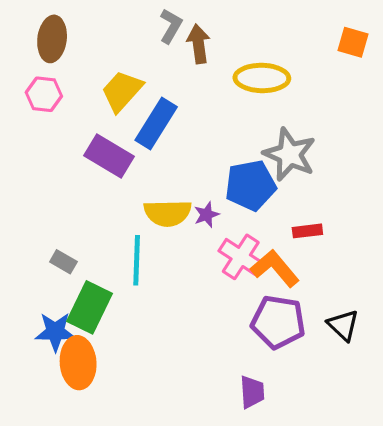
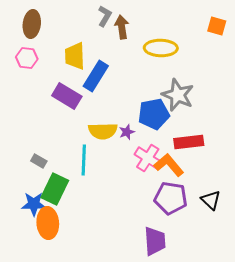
yellow trapezoid: (122, 91) -> (75, 56), turned -44
red rectangle: (307, 231) -> (189, 142), size x1.6
purple trapezoid: (252, 392) -> (155, 241), size x1.4

